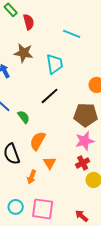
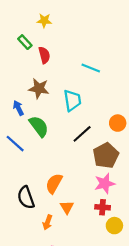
black line: (50, 96) -> (82, 134), moved
brown pentagon: (86, 115) -> (106, 155), turned -30
green semicircle: (24, 117) -> (39, 126), moved, size x1.5
red cross: (83, 163) -> (103, 207), turned 32

